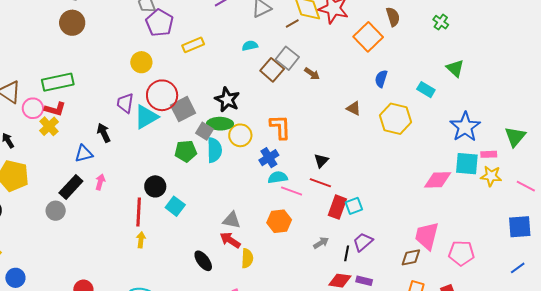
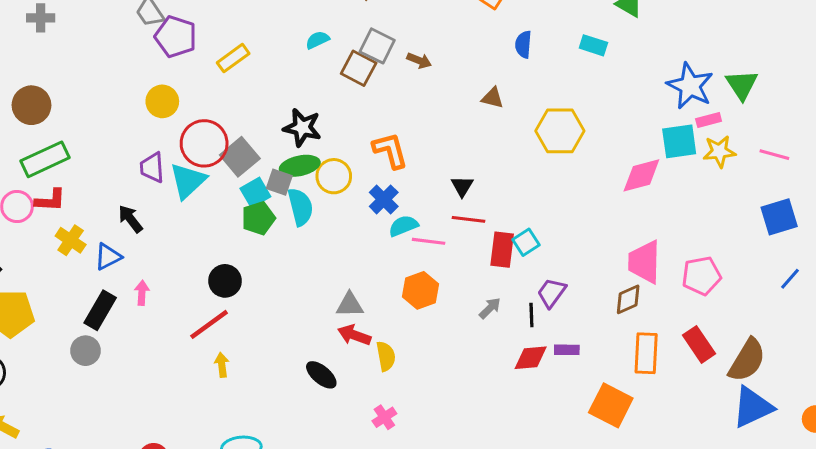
brown circle: (72, 23) -> (31, 105), moved
yellow hexagon: (395, 119) -> (560, 131), moved
yellow cross: (49, 126) -> (71, 240), moved
blue star: (465, 127) -> (690, 86), moved
cyan square: (175, 206) -> (255, 192), moved, turned 36
red line: (139, 212) -> (209, 324), turned 64

